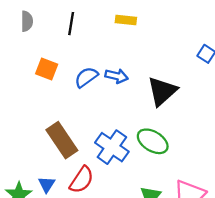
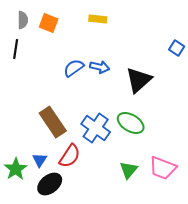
yellow rectangle: (126, 20) -> (98, 19), moved
black line: (71, 24) -> (16, 49), moved
orange square: (47, 69) -> (49, 23), moved

